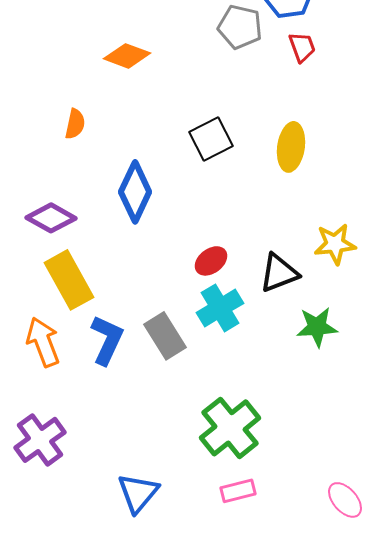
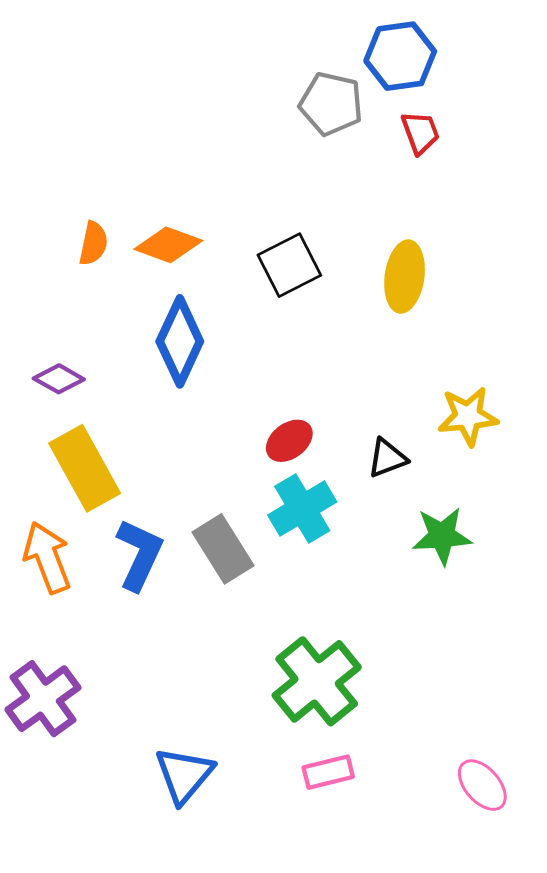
orange diamond: (127, 56) -> (168, 245), moved
purple diamond: (51, 218) -> (59, 379), size x0.7
black triangle: (279, 273) -> (387, 458), size x0.7

